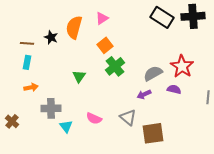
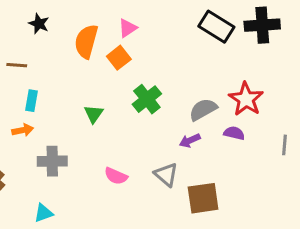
black star: (51, 37) -> (39, 24), moved
orange square: (105, 45) -> (119, 58), moved
cyan rectangle: (27, 62) -> (32, 101), moved
cyan triangle: (66, 126) -> (43, 213), moved, turned 48

